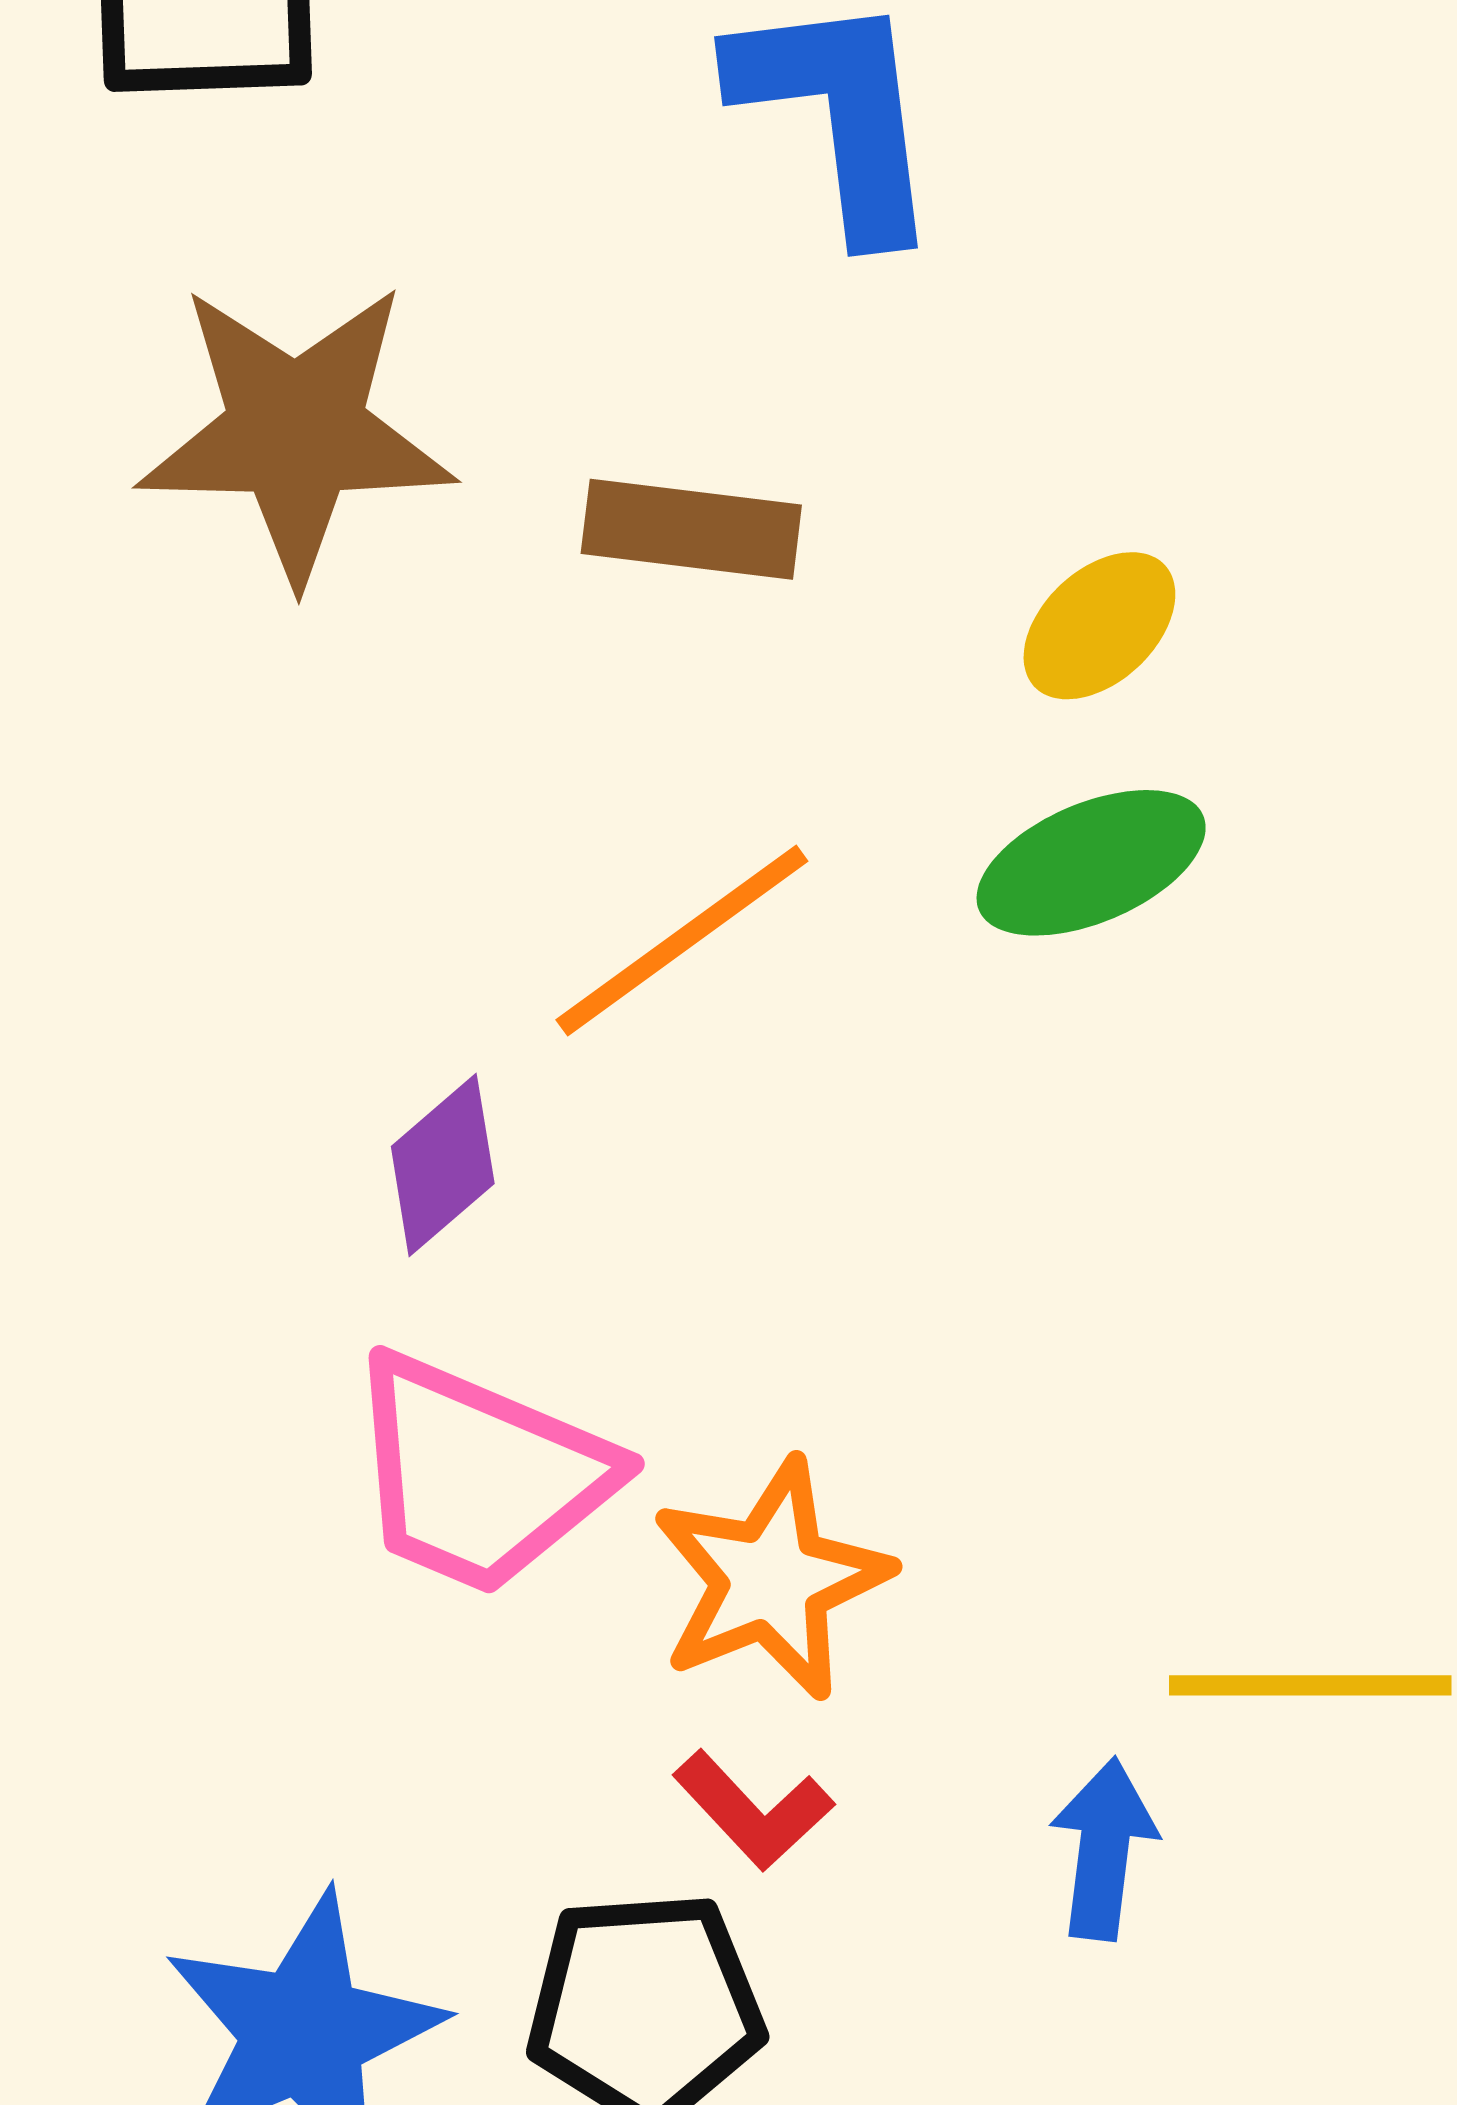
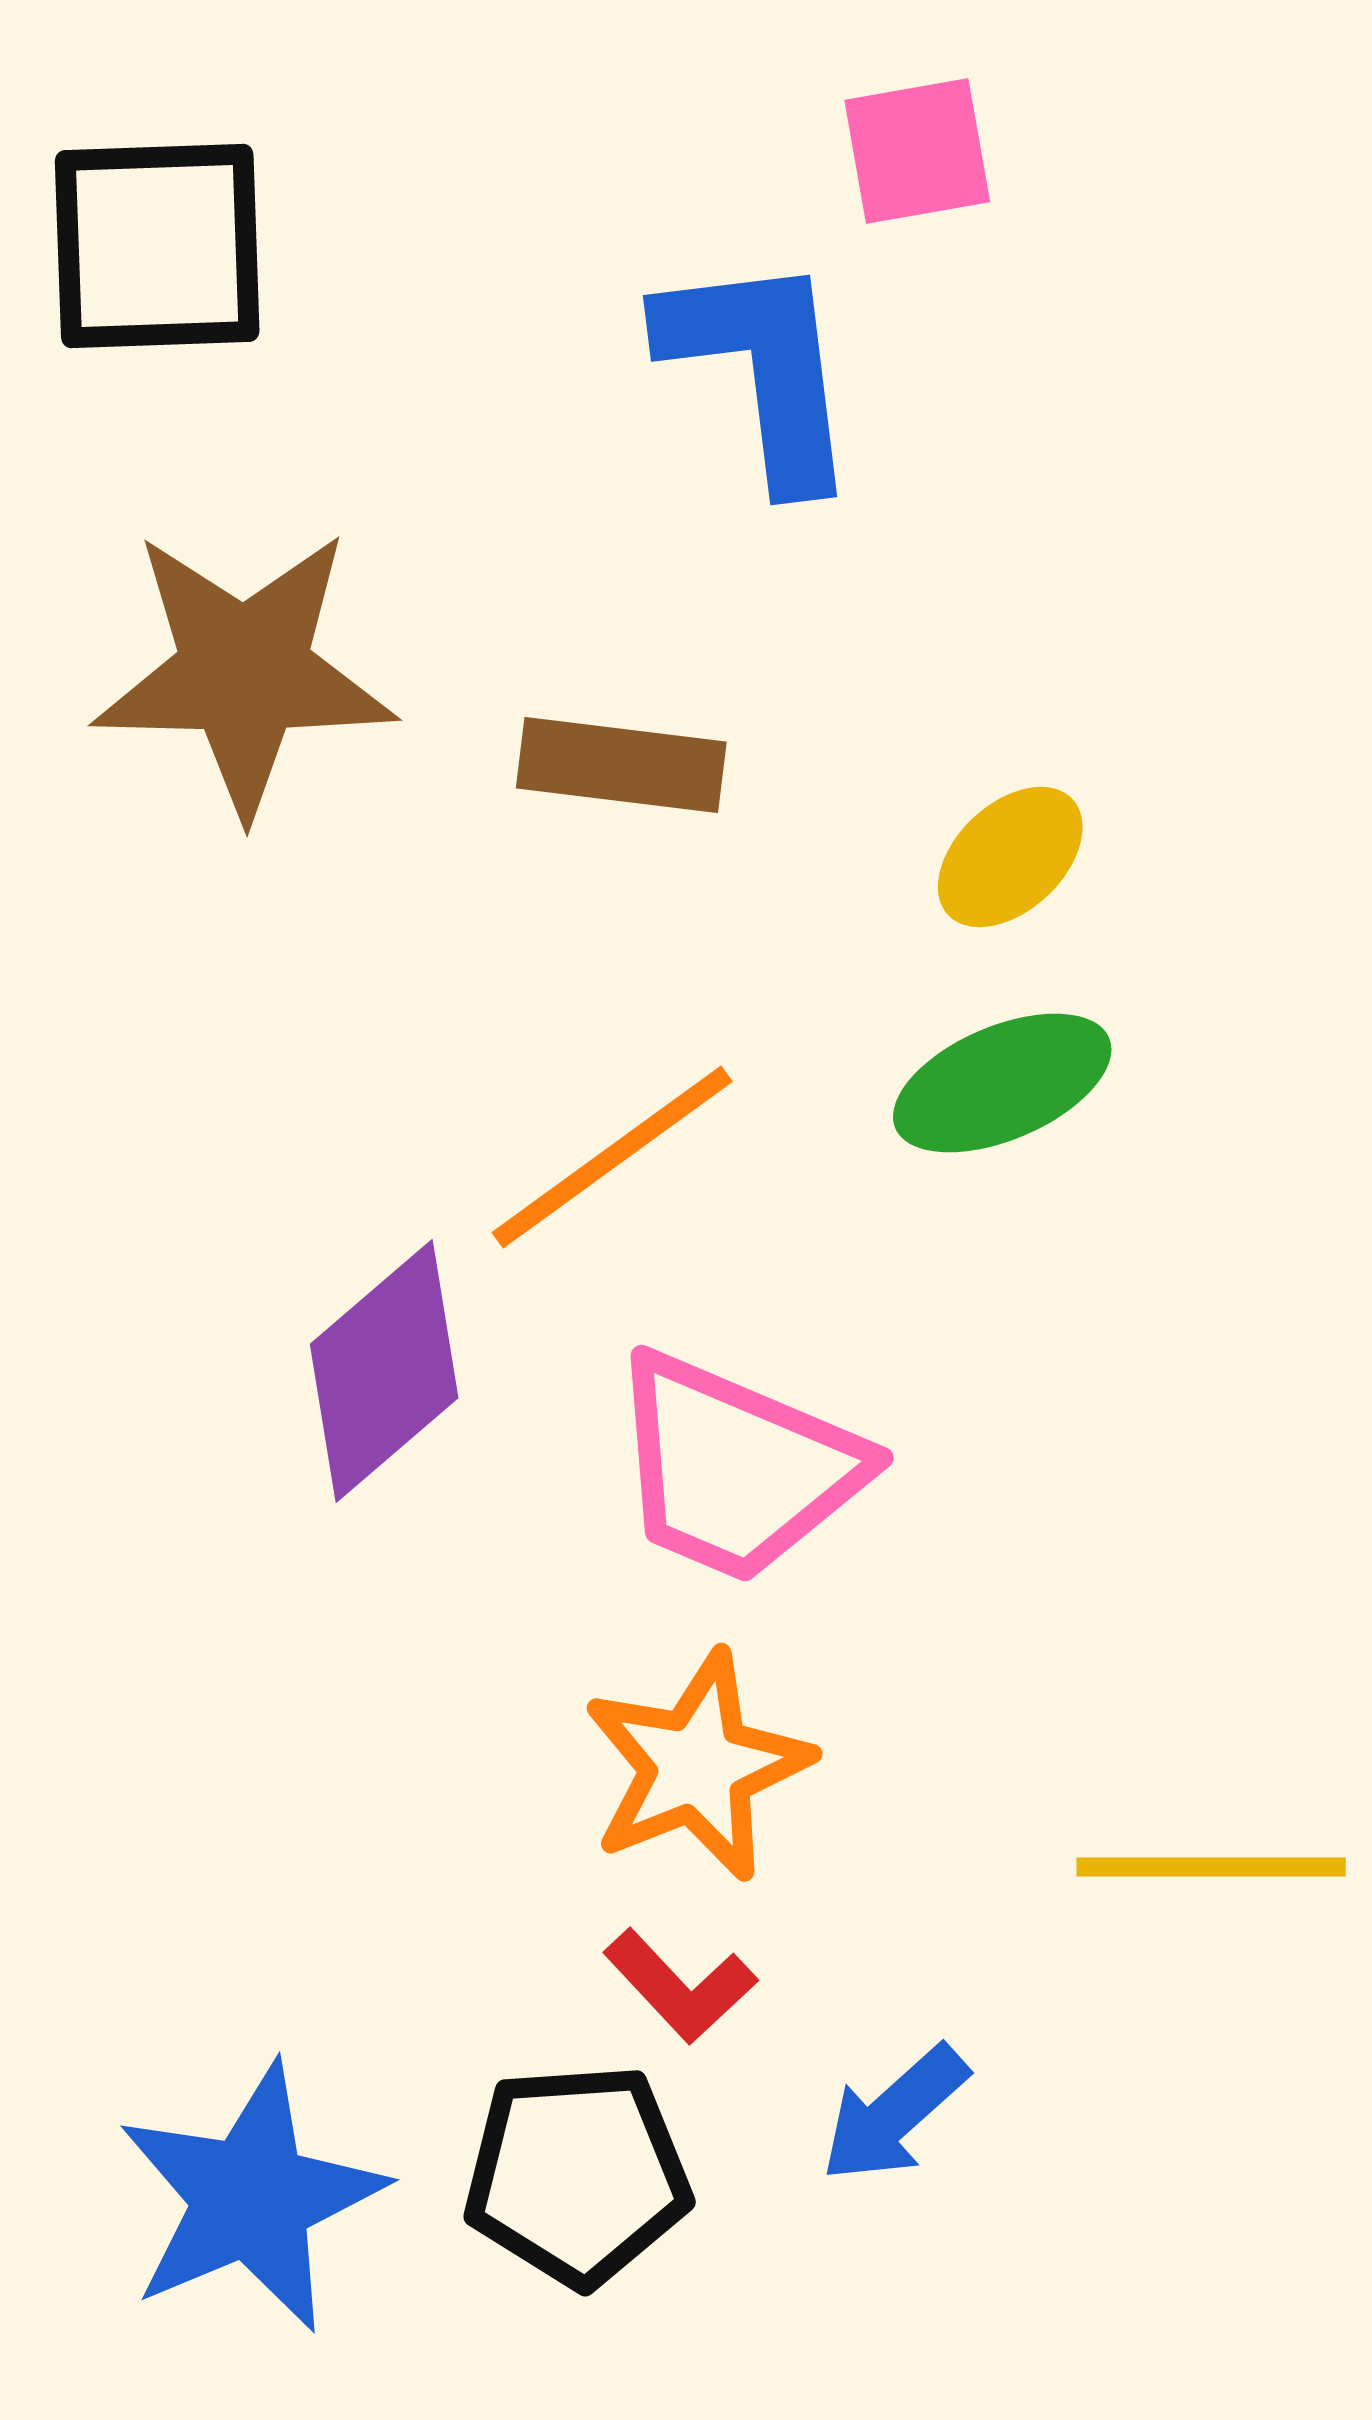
purple diamond: (443, 1165) -> (384, 1371), size x1.5
pink trapezoid: (479, 1474) -> (736, 1468), moved
blue arrow: (1104, 1849) -> (894, 2114), moved, turned -139

